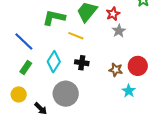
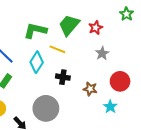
gray star: (119, 31) -> (102, 53), moved
cyan diamond: (54, 62) -> (37, 62), moved
brown star: (116, 70) -> (90, 89), moved

